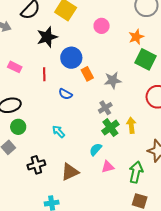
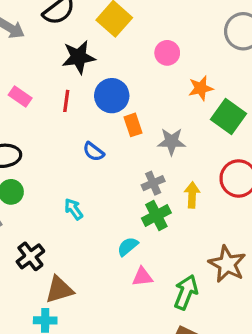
orange star: (136, 37) -> (201, 88), moved
red line: (44, 74) -> (66, 101), moved
yellow arrow: (131, 125) -> (192, 195), moved
black cross: (36, 165) -> (30, 256), turned -30
brown triangle: (70, 172) -> (59, 290), moved

